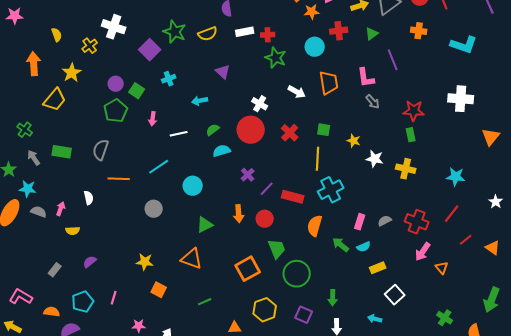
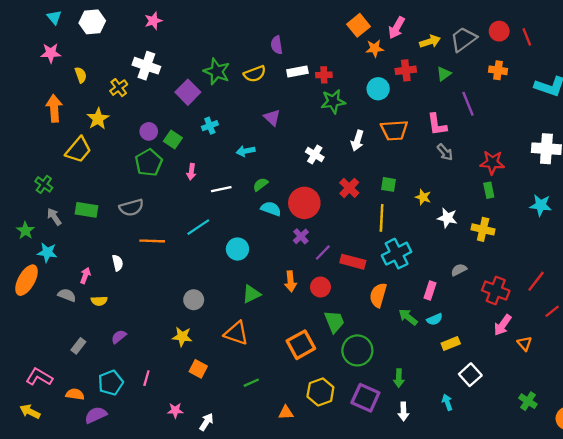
pink star: (15, 16) -> (51, 53), moved
green star: (276, 58) -> (333, 101), turned -30
orange trapezoid: (329, 83) -> (394, 130), turned 95
white arrow: (297, 92) -> (357, 141), turned 78
red circle: (251, 130) -> (304, 203), moved
gray semicircle: (101, 150) -> (131, 207), turned -125
cyan semicircle: (222, 151) -> (271, 209), turned 36
cyan star: (456, 177) -> (541, 205), moved
gray circle: (154, 209) -> (194, 300), moved
gray semicircle: (39, 212) -> (67, 295), moved
gray semicircle: (385, 221) -> (459, 270), moved
purple square: (304, 315) -> (365, 398), size x1.4
cyan arrow: (375, 319) -> (447, 402), turned 56

